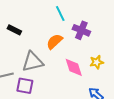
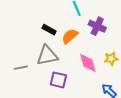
black rectangle: (14, 30) -> (49, 30), moved
purple square: (25, 86) -> (58, 80), moved

